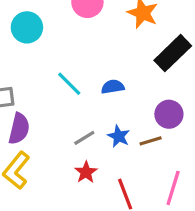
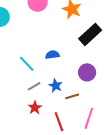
cyan line: (69, 84) -> (27, 64), moved
brown line: (151, 141) -> (72, 96), moved

